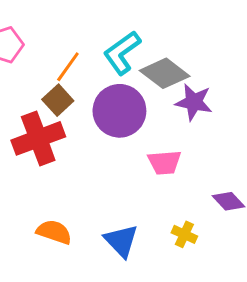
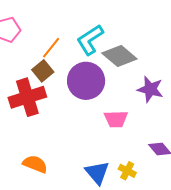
purple star: (194, 102) -> (150, 89), moved
blue triangle: (121, 241) -> (97, 173), moved

